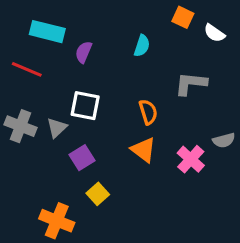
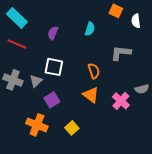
cyan rectangle: (47, 32) -> (17, 18), moved, turned 30
white semicircle: (214, 33) -> (136, 21), turned 48
yellow square: (98, 194) -> (72, 128), moved
orange cross: (57, 221) -> (37, 125), moved

